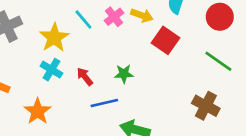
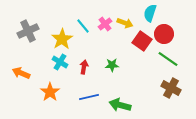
red circle: (220, 17) -> (164, 34), moved
green line: (218, 61) -> (168, 59), moved
red arrow: (85, 77) -> (84, 67), turned 48
blue line: (104, 103) -> (89, 97), moved

